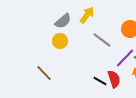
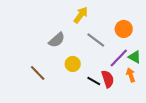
gray semicircle: (63, 21) -> (57, 40), moved
yellow circle: (60, 41) -> (73, 64), moved

